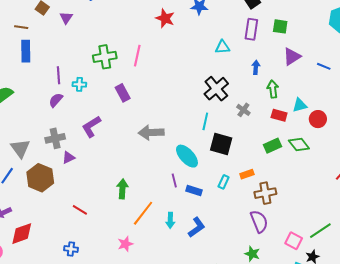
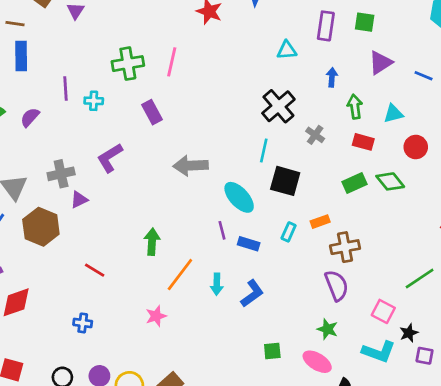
purple semicircle: (56, 100) -> (30, 117), moved
cyan triangle: (300, 105) -> (393, 114), moved
green line: (320, 231) -> (420, 279), moved

